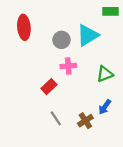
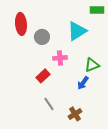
gray circle: (61, 40) -> (42, 37), moved
blue arrow: (105, 107) -> (83, 83), moved
brown cross: (85, 121) -> (75, 114), moved

